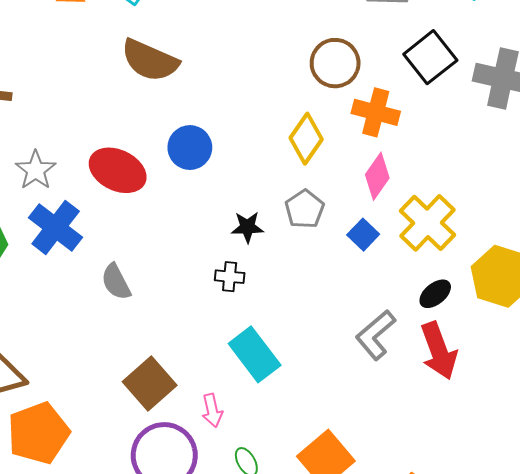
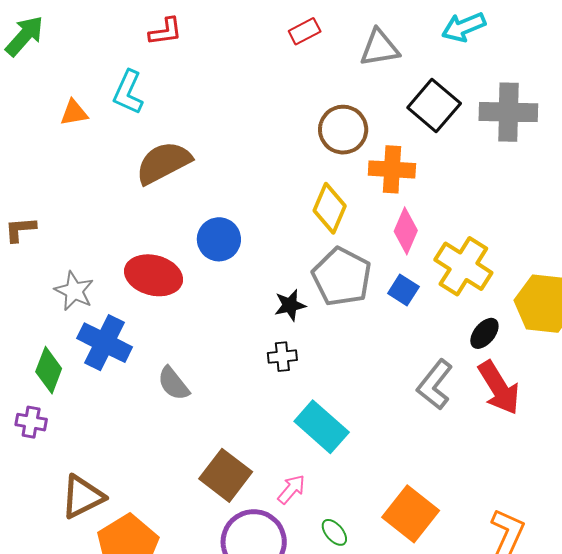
brown semicircle: (150, 60) -> (163, 163), turned 140
gray pentagon: (305, 209) -> (342, 277), size x1.5
pink arrow: (212, 410) -> (291, 489), turned -116

